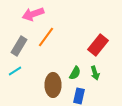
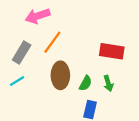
red rectangle: (98, 45) -> (112, 51), turned 60
brown ellipse: (53, 85) -> (60, 75), moved

